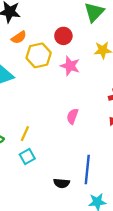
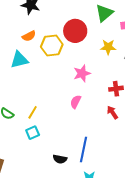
red circle: (63, 36) -> (75, 31), size x1.5
orange semicircle: (19, 37) -> (29, 36), moved
pink star: (70, 66) -> (82, 73), moved, turned 30

